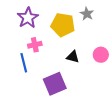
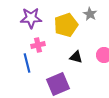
purple star: (28, 18) -> (31, 18), turned 30
yellow pentagon: (63, 25) -> (66, 25), turned -30

